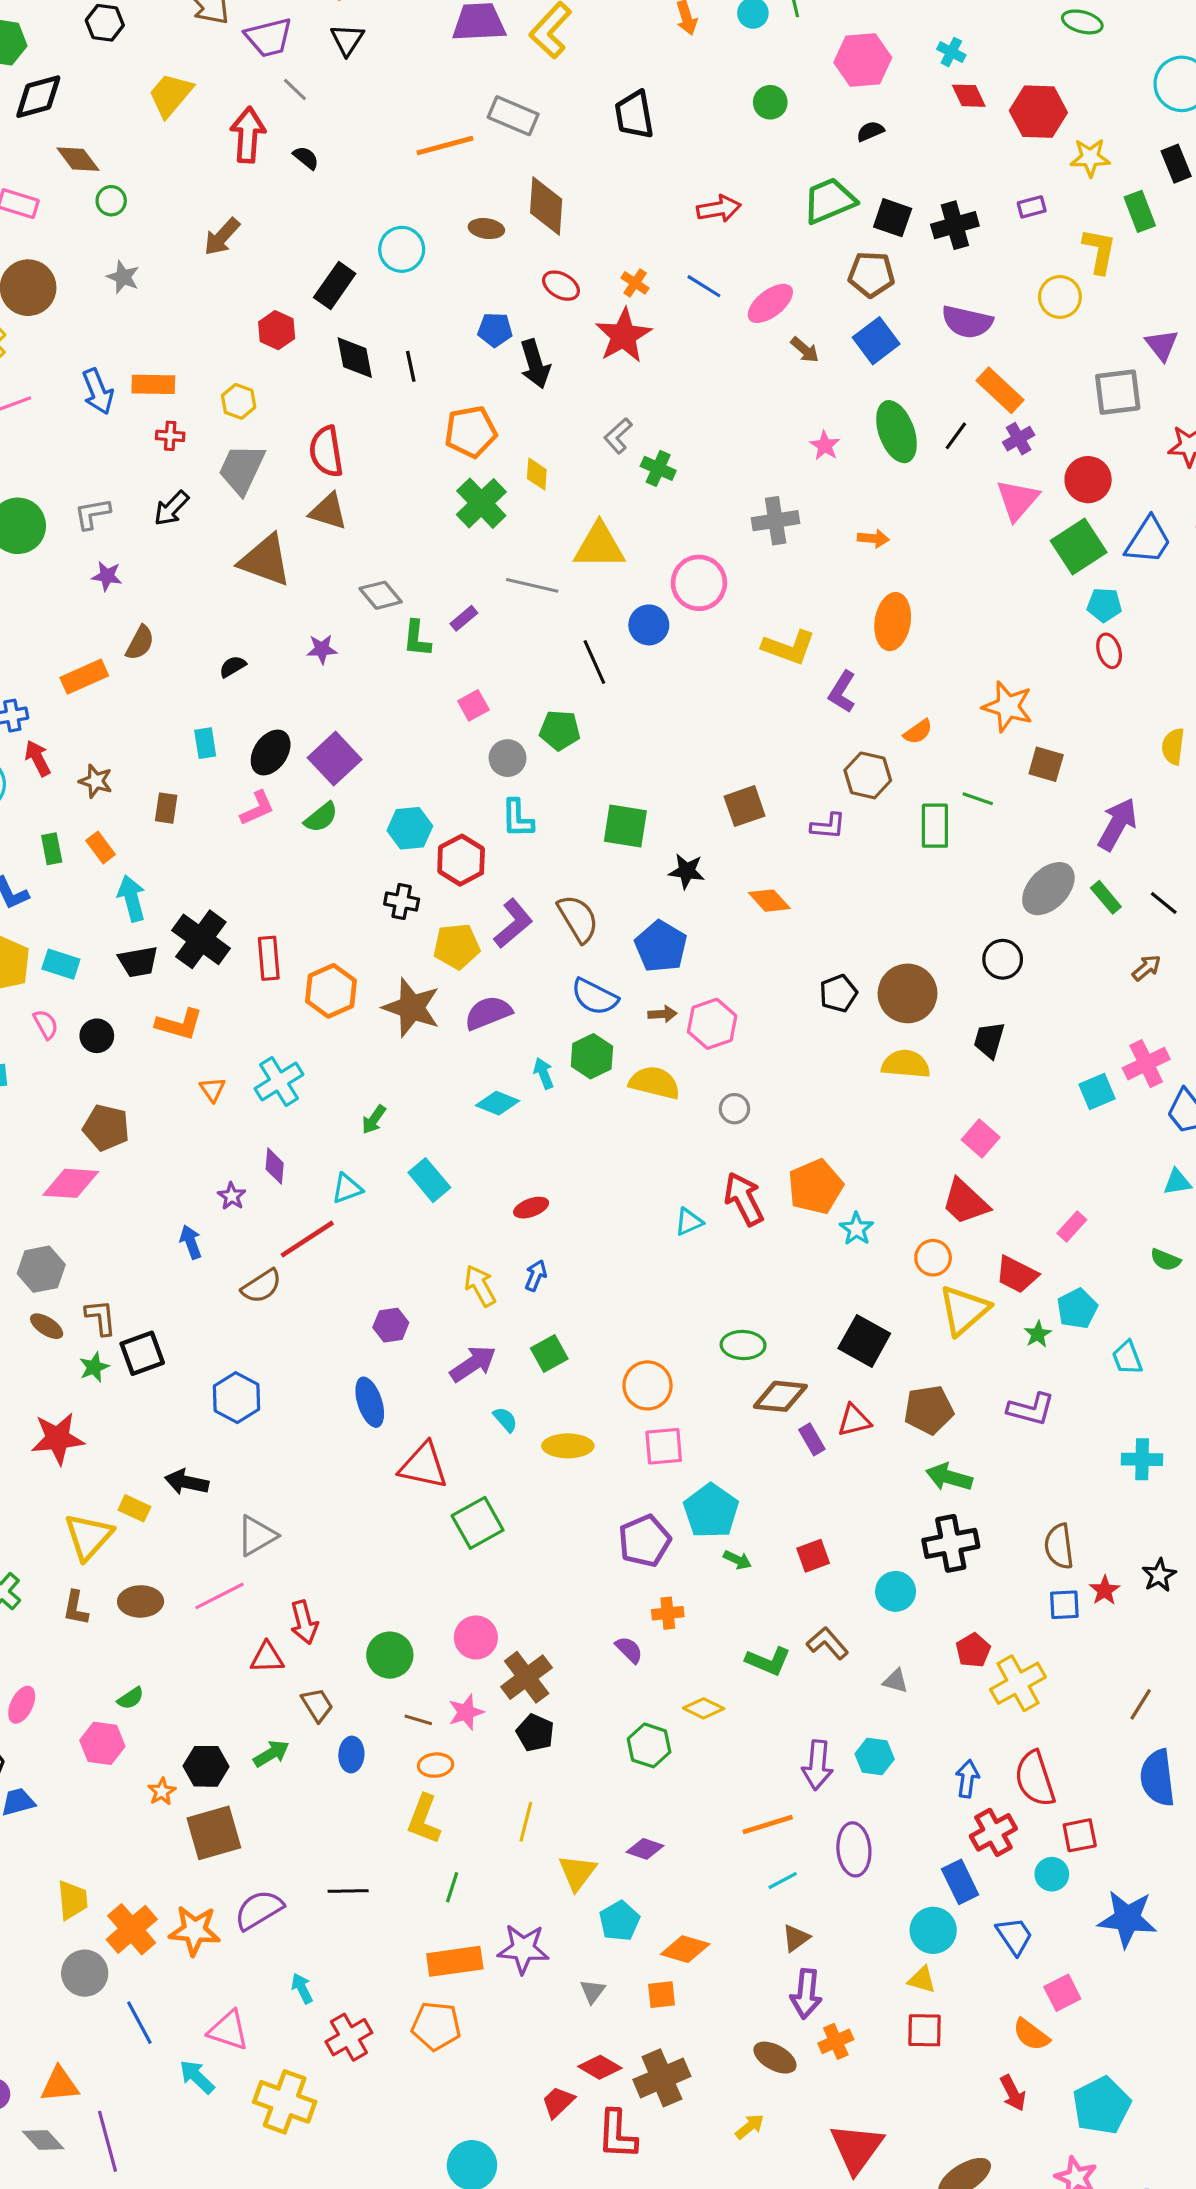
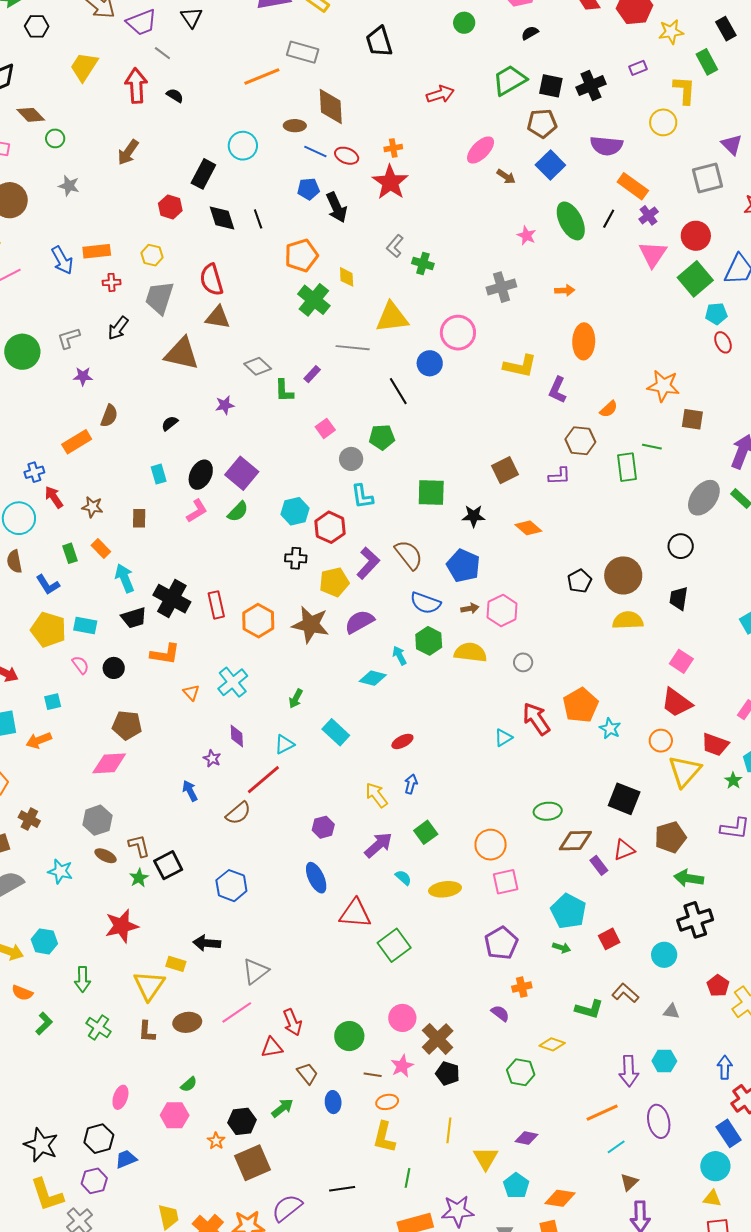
orange cross: (635, 283) -> (393, 148), turned -36
blue line: (704, 286) -> (315, 152), moved
cyan pentagon: (711, 1511) -> (568, 911), moved

